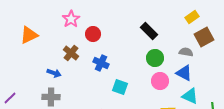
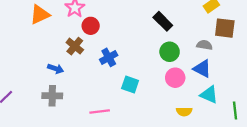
red circle: (93, 34) -> (91, 26), moved
orange triangle: (29, 35) -> (40, 15), moved
brown square: (204, 37) -> (225, 28), turned 36
blue cross: (101, 63) -> (109, 57), turned 35

